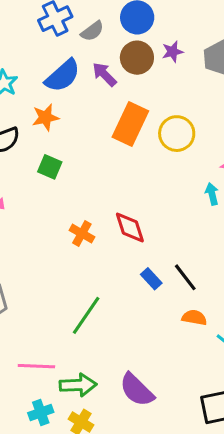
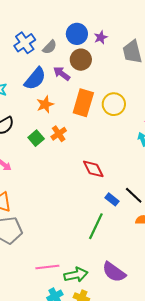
purple star: (173, 52) -> (101, 37), moved
orange star: (45, 117) -> (45, 104), moved
green square: (50, 167) -> (36, 138), turned 35
orange cross: (82, 234) -> (59, 134), moved, turned 35
green line: (86, 315) -> (96, 226), moved

